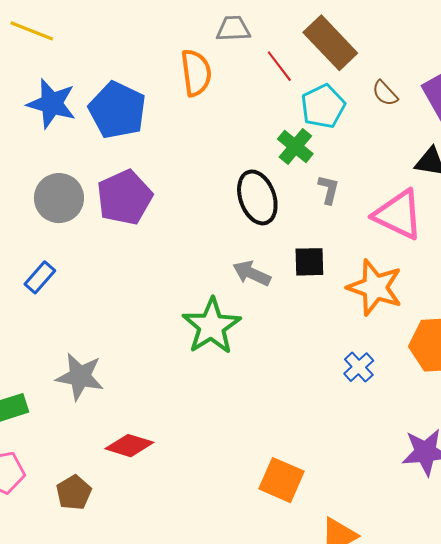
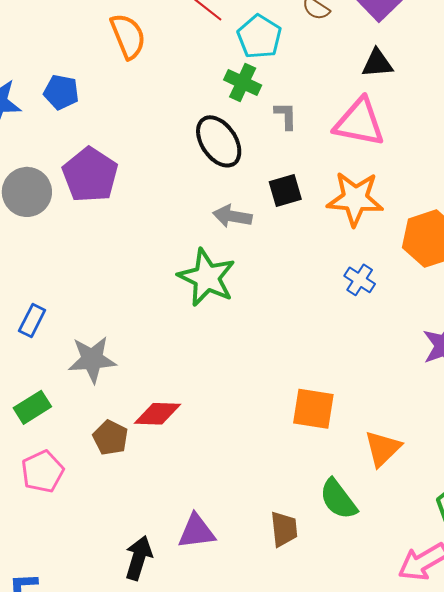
blue pentagon: (117, 110) -> (61, 92), size x0.6
blue rectangle: (40, 277) -> (32, 321), moved
brown pentagon: (74, 493) -> (110, 438), moved

